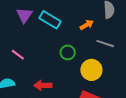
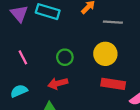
green circle: (68, 52) -> (65, 57), moved
pink line: (18, 55) -> (23, 57), turned 40

